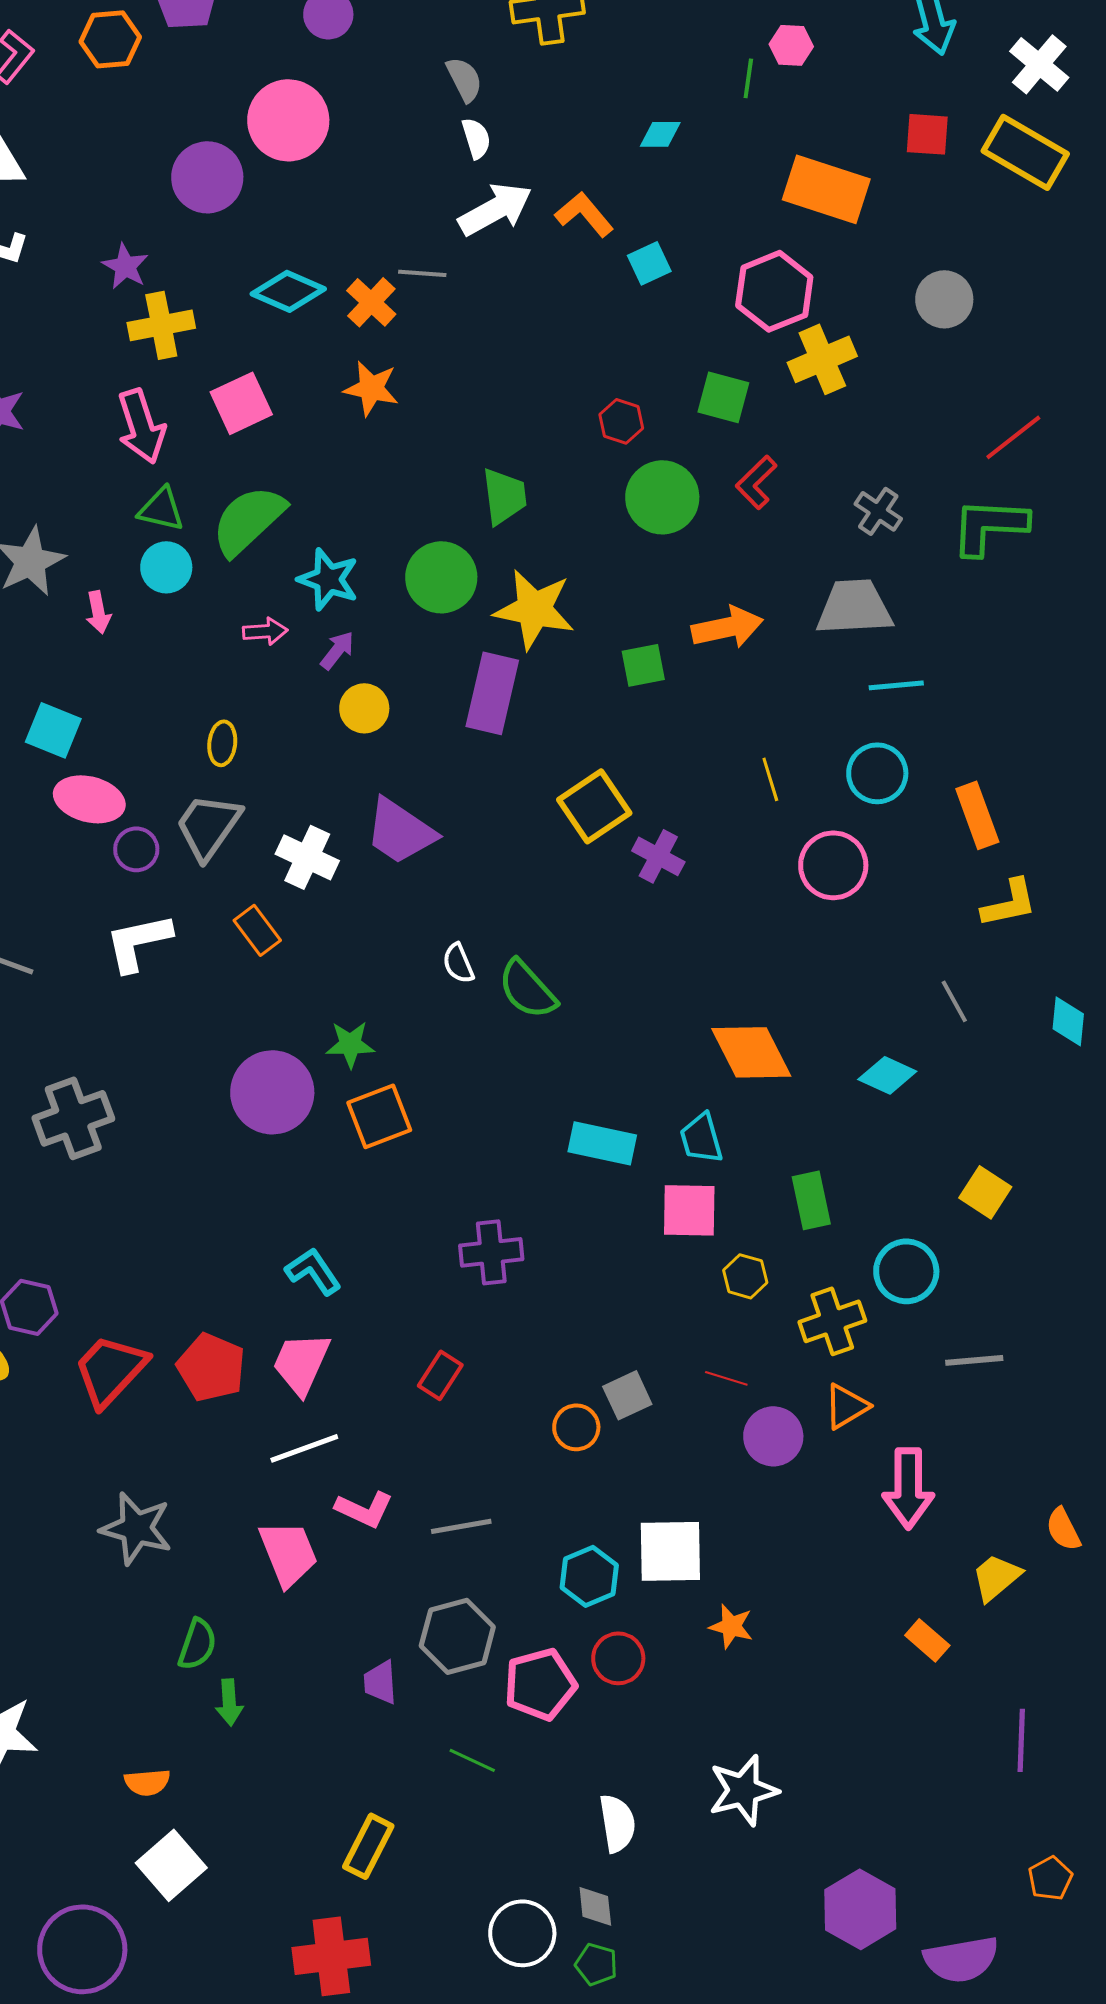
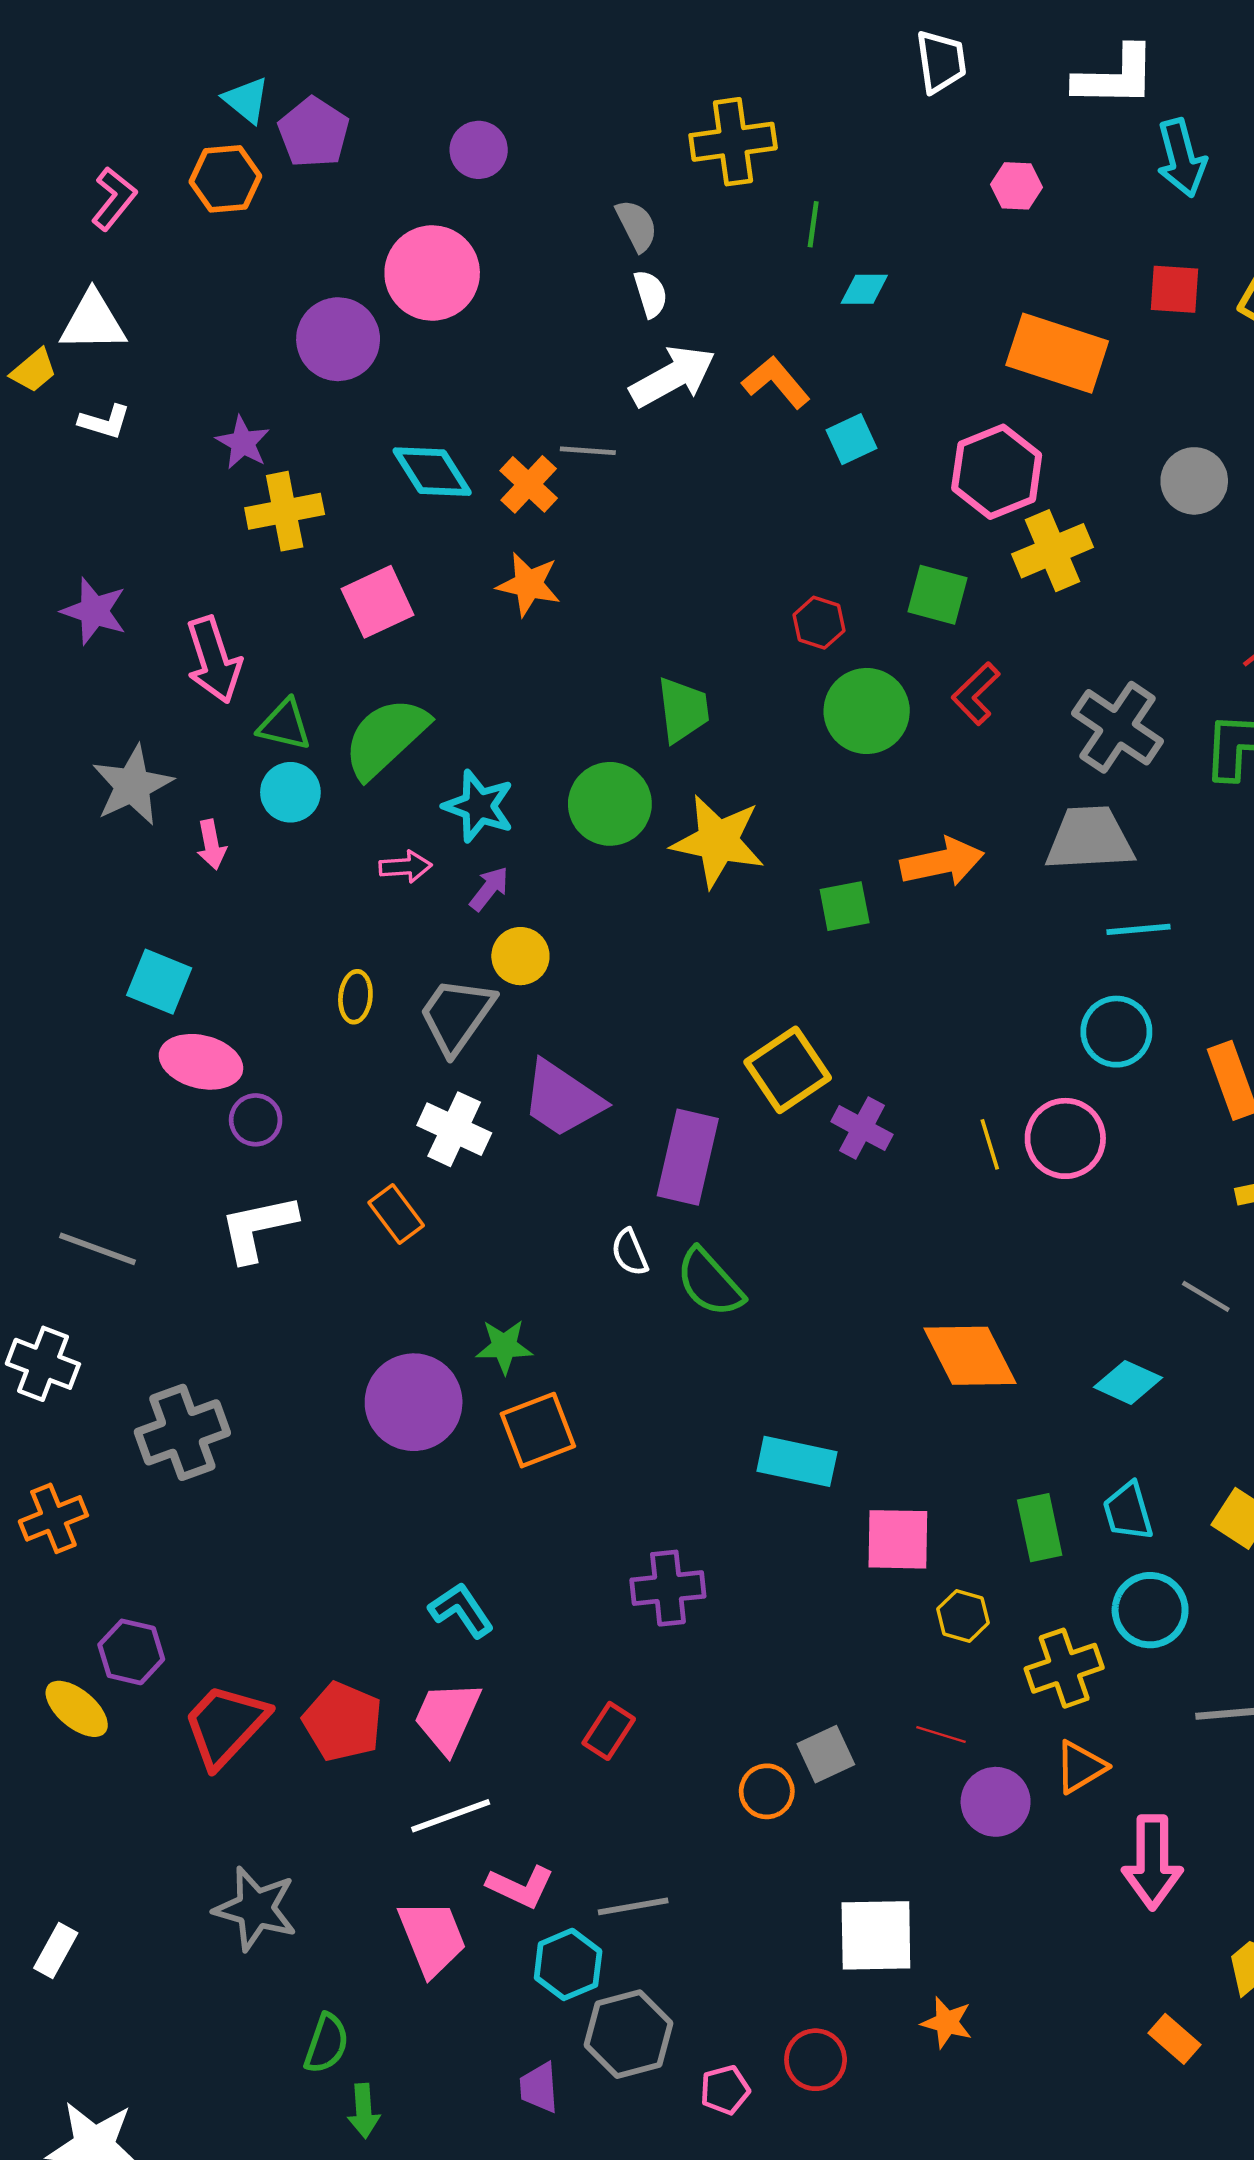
green line: (748, 78) -> (813, 224), moved
cyan diamond: (288, 291) -> (432, 472), turned 34
pink arrow: (141, 426) -> (214, 660), moved
gray cross: (878, 511) -> (1118, 727), size x1.6
purple rectangle: (492, 693) -> (688, 1157), moved
yellow line: (770, 779) -> (990, 1144), moved
gray trapezoid: (208, 826) -> (457, 1015), moved
gray line: (954, 1001) -> (1206, 1296), turned -30
cyan trapezoid: (701, 1138) -> (1128, 1511), moved
cyan hexagon: (589, 1576) -> (568, 1964), moved
pink pentagon: (540, 1684) -> (725, 2090), size x0.6

